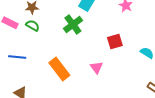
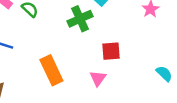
red square: (115, 41) -> (111, 51), moved

